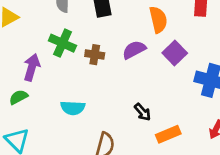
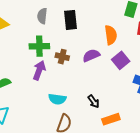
green cross: (62, 43) -> (39, 46), turned -30
purple arrow: (32, 67) -> (39, 70), moved
cyan semicircle: (73, 108) -> (57, 99), moved

